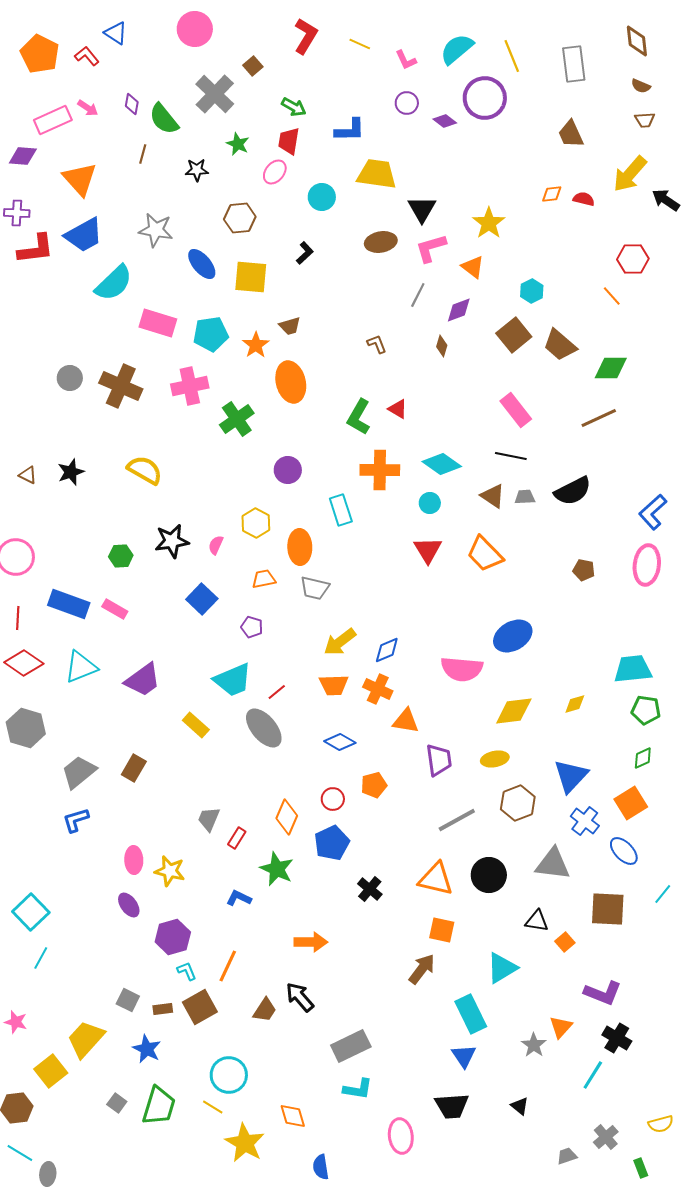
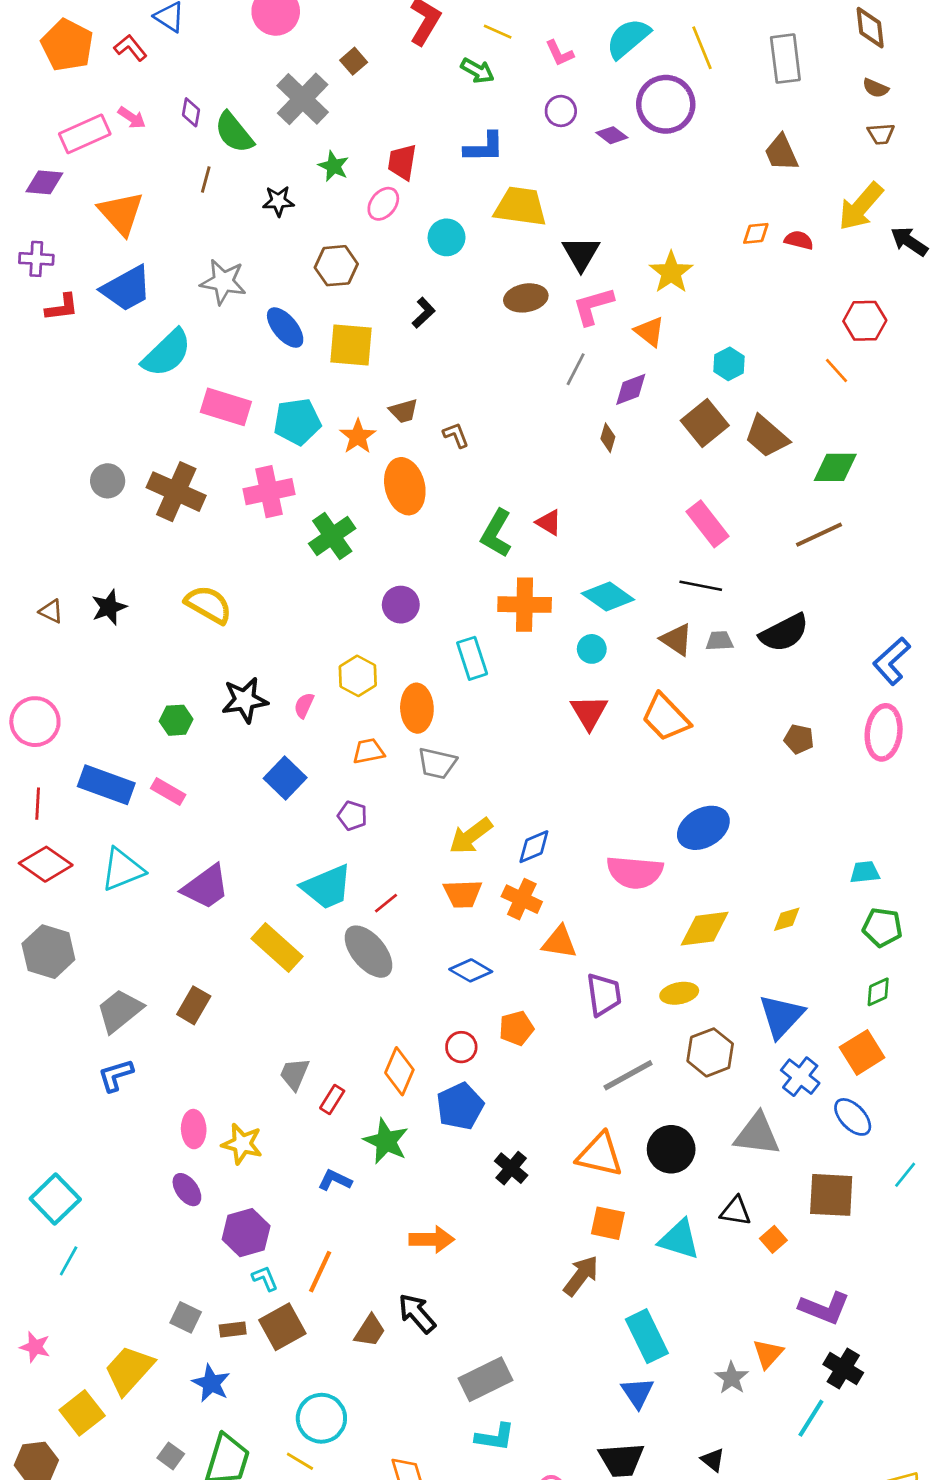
green arrow: (294, 107) -> (477, 71), moved
red L-shape: (36, 249) -> (62, 307), size x0.7
brown L-shape: (377, 344) -> (456, 435), moved
cyan trapezoid: (633, 669) -> (865, 872), size x0.6
yellow rectangle: (196, 725) -> (277, 948), size x1.4
cyan triangle: (502, 968) -> (679, 1239), moved, turned 48

